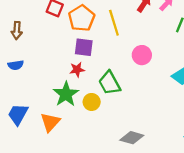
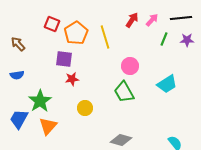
brown arrow: (17, 31) -> (18, 44), turned 133
purple square: (84, 47) -> (64, 59), moved
green trapezoid: (109, 83) -> (124, 92), moved
green star: (66, 94) -> (40, 101), moved

